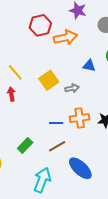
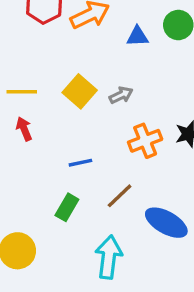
blue triangle: (89, 66) -> (137, 36), moved
yellow line: (15, 72) -> (22, 92), turned -36
blue line: (56, 123) -> (80, 163), moved

